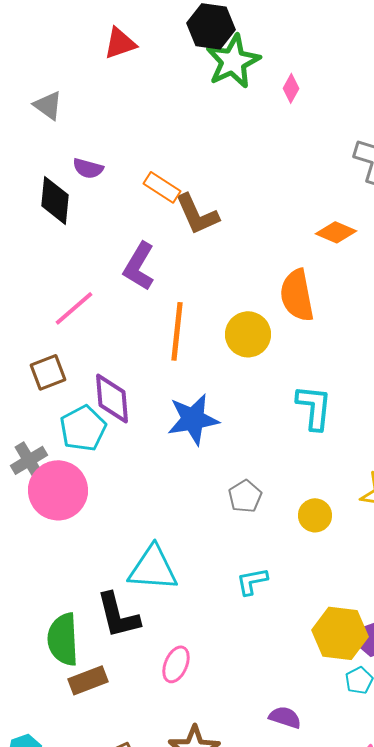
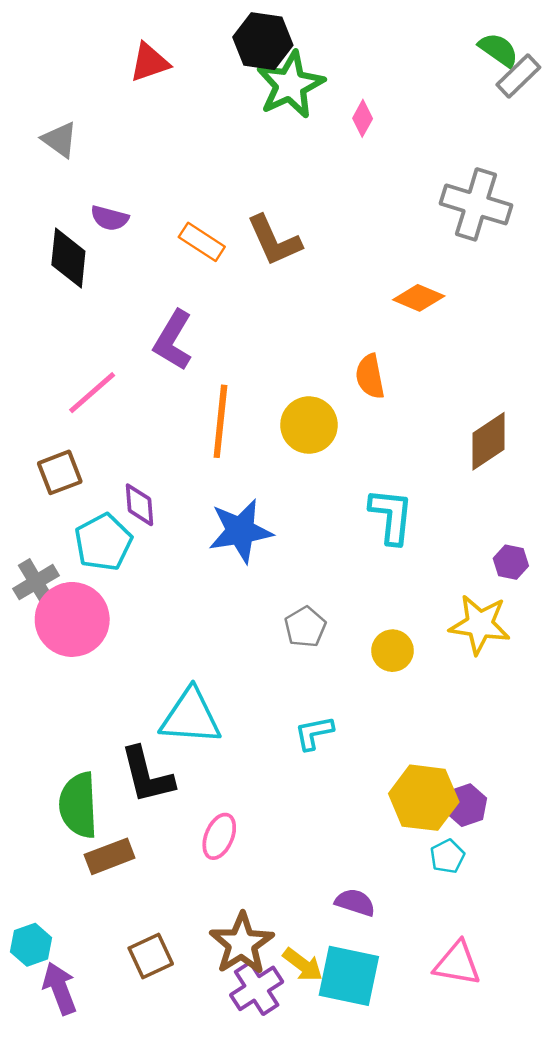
brown L-shape: (197, 214) -> (274, 241), moved
orange semicircle: (297, 295) -> (370, 376), size x0.7
purple diamond: (112, 398) -> (139, 505), size x0.7

